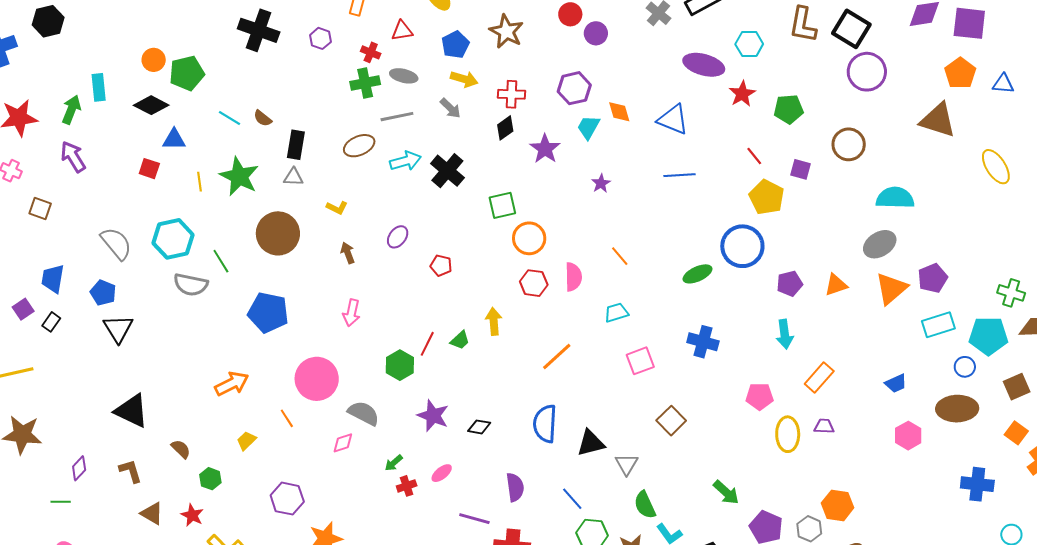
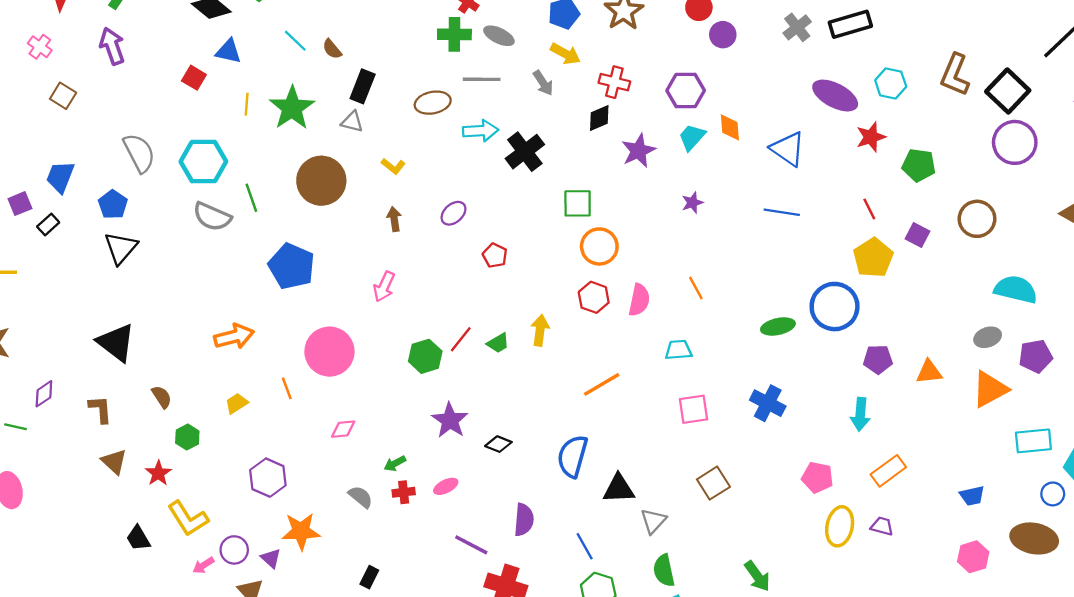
gray ellipse: (880, 244) -> (988, 337), size x0.7
purple pentagon: (933, 278) -> (1036, 356), moved
gray semicircle: (364, 413) -> (361, 497), moved, size x0.7

